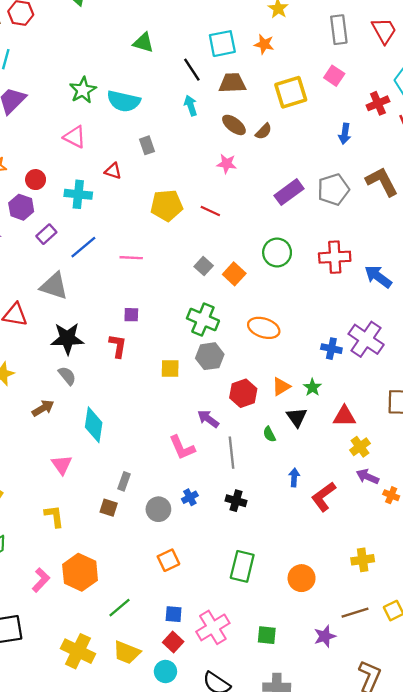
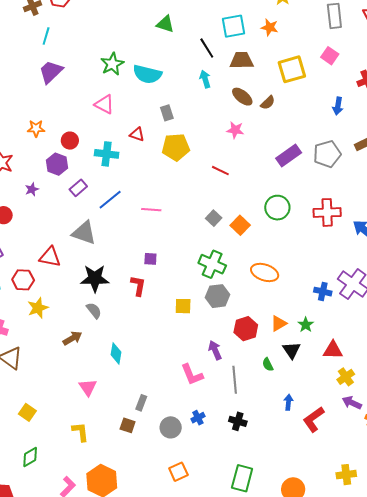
yellow pentagon: (167, 205) -> (176, 147), moved
purple arrow: (208, 419) -> (215, 350), turned 30
cyan diamond: (94, 425) -> (116, 353), size x0.7

